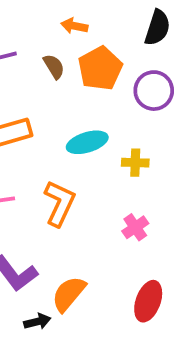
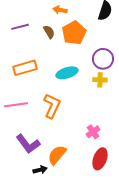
purple circle: (154, 91) -> (103, 59), moved
yellow cross: (135, 163) -> (100, 80), moved
pink cross: (135, 227) -> (93, 132), moved

